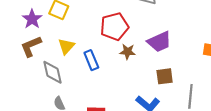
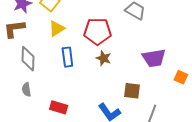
purple trapezoid: (159, 42) -> (154, 58), moved
yellow triangle: (66, 46) -> (57, 29), moved

